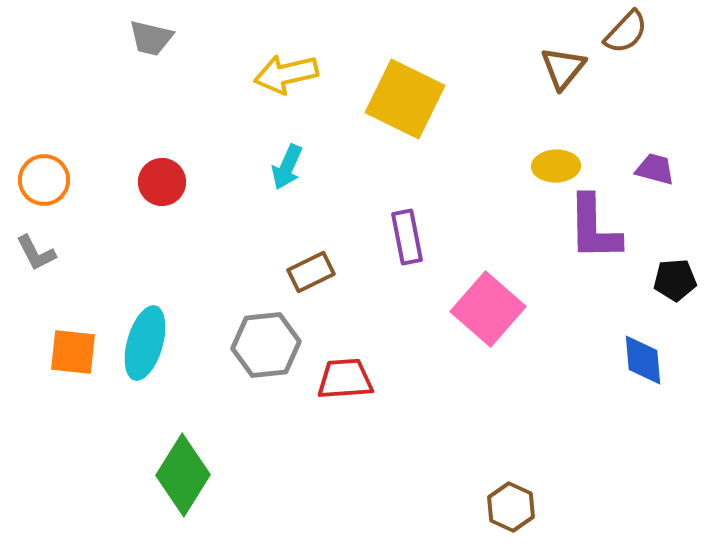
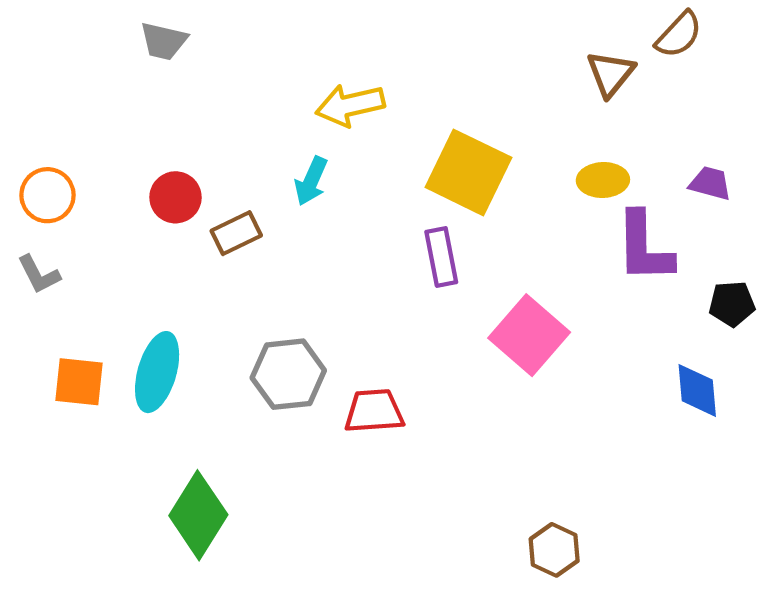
yellow arrow: (286, 74) -> (350, 105), moved
yellow square: (405, 99) -> (468, 172), moved
brown rectangle: (311, 272) -> (236, 233), moved

